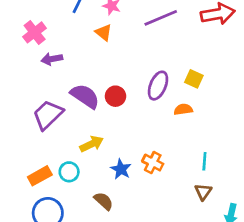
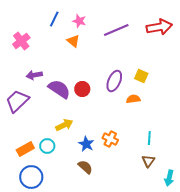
purple arrow: (52, 59) -> (34, 75), moved
purple trapezoid: (48, 115) -> (17, 101), moved
brown semicircle: (104, 201) -> (85, 167), moved

